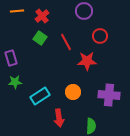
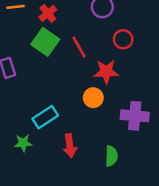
green square: (40, 38) -> (45, 42), size x1.5
green star: (15, 82) -> (23, 143), moved
orange circle: (73, 92) -> (93, 98), moved

